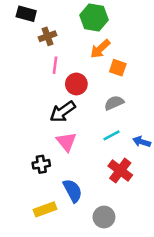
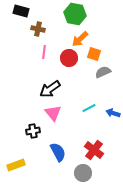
brown cross: (48, 36) -> (38, 29), turned 32
red circle: (76, 84) -> (69, 58), moved
gray semicircle: (114, 103) -> (103, 72), moved
red cross: (120, 171) -> (94, 150), moved
yellow rectangle: (45, 209) -> (16, 165), moved

